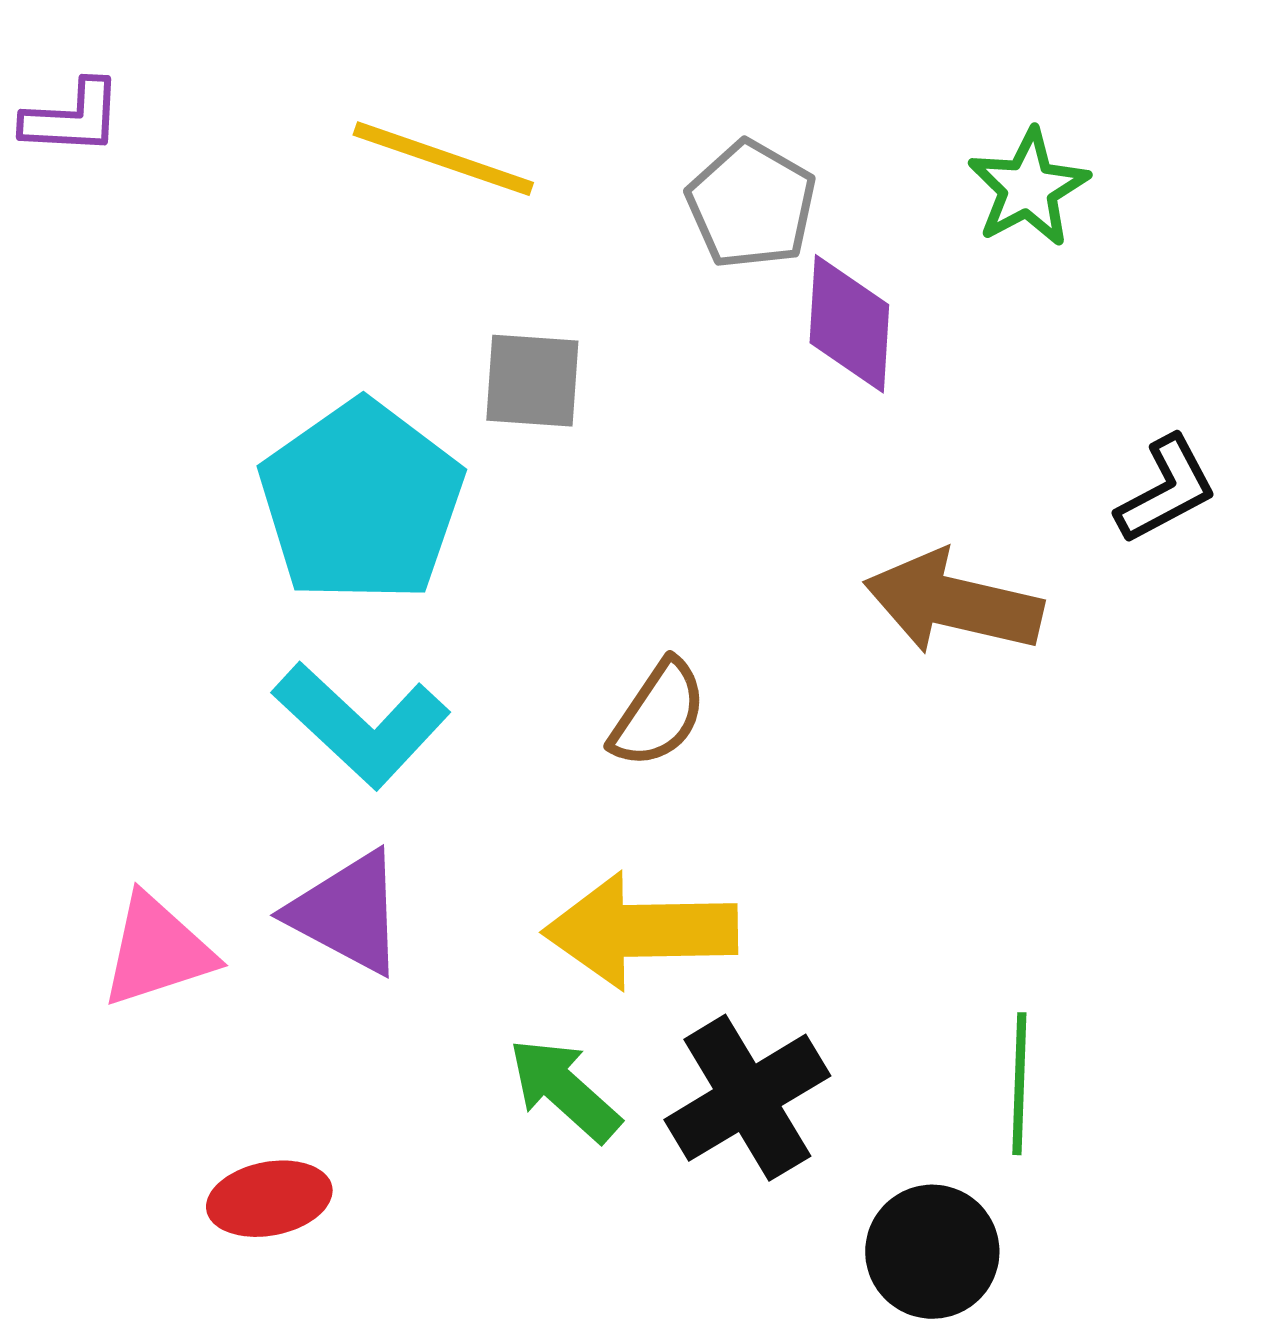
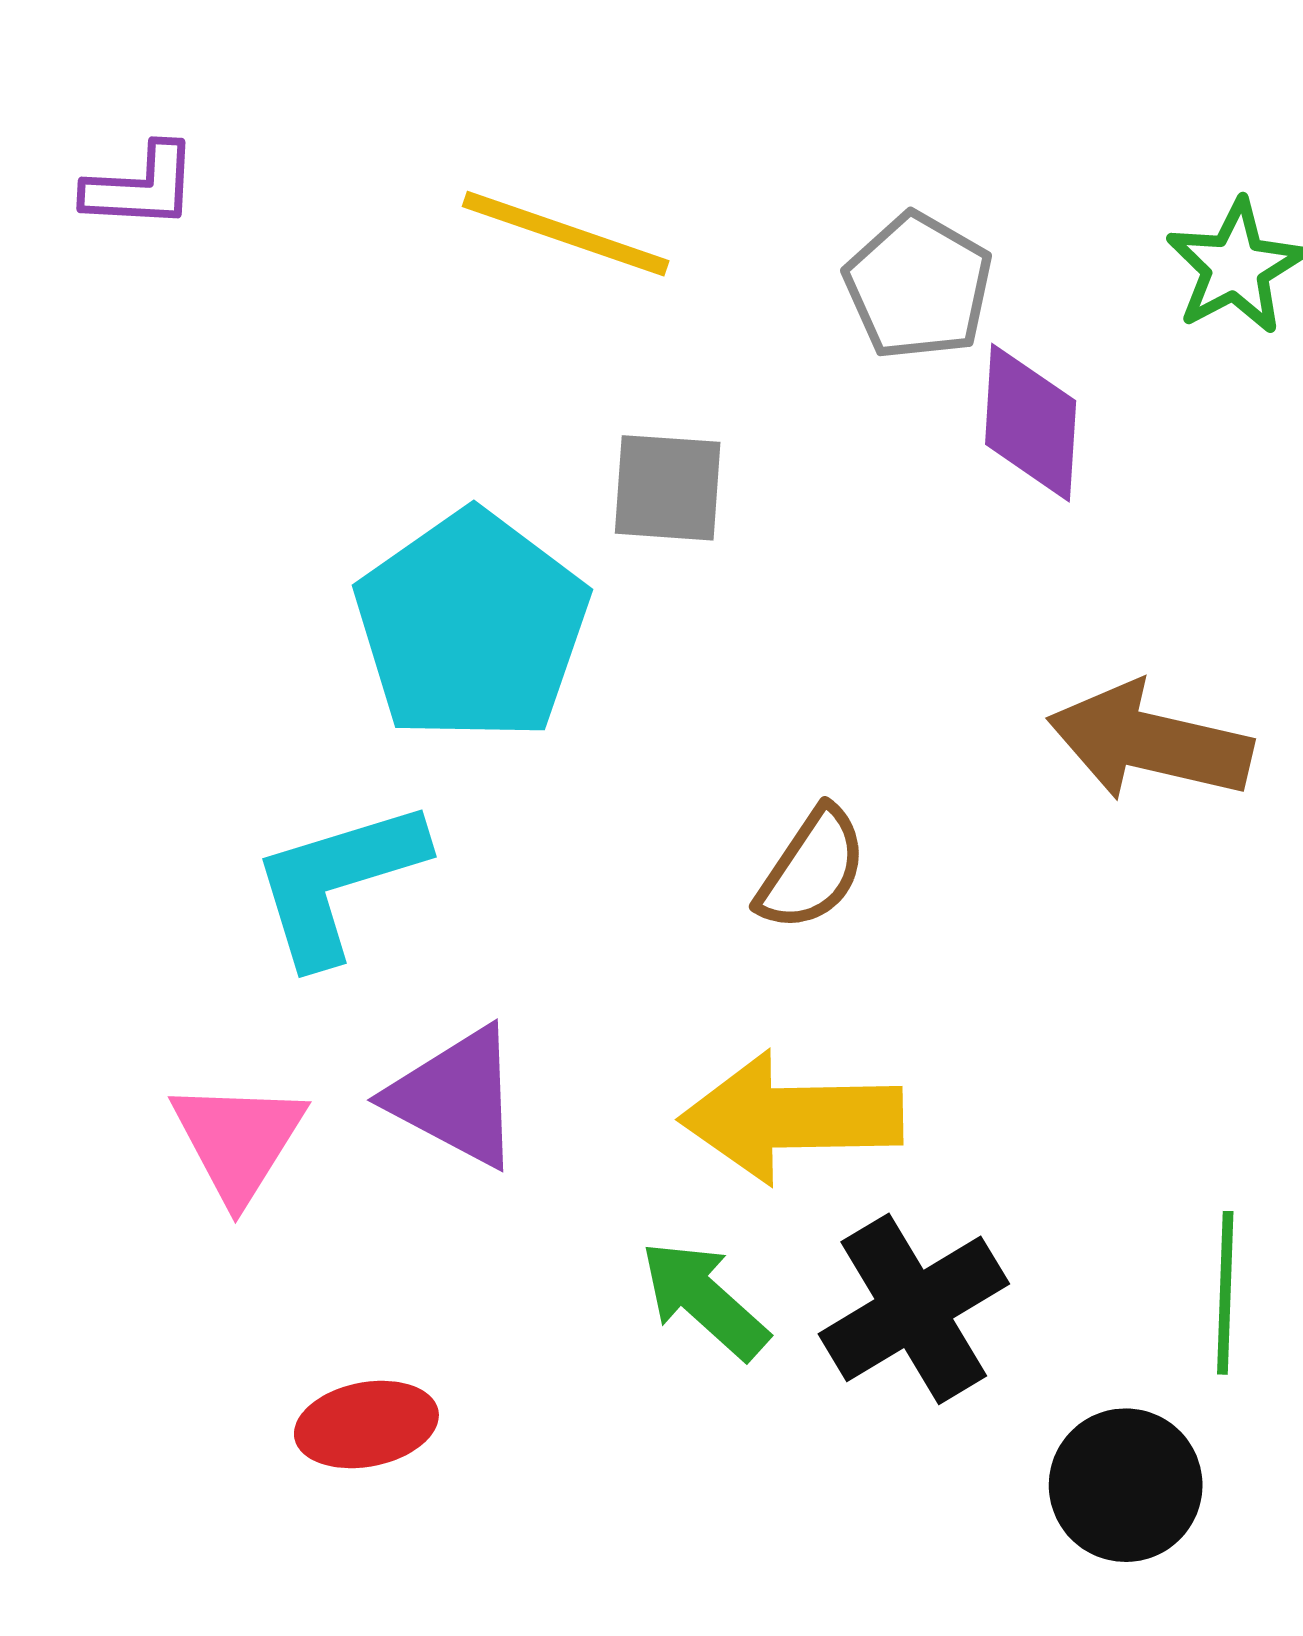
cyan L-shape: (361, 725) -> (338, 882), moved, turned 120
pink triangle: (157, 951) -> (238, 1141), turned -40

